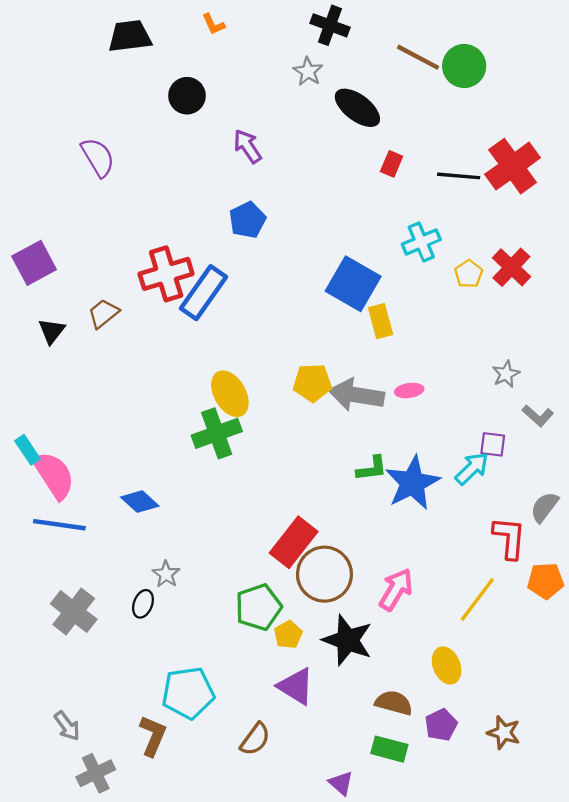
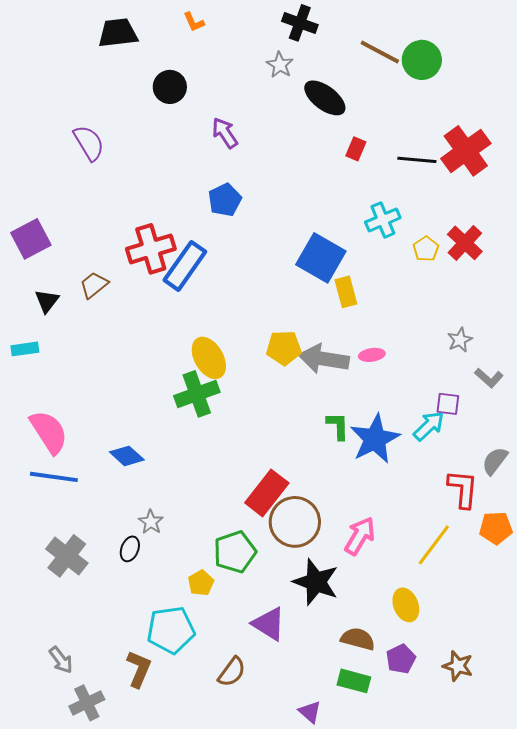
cyan rectangle: (27, 450) -> (25, 349), moved, turned -64
green L-shape: (372, 469) -> (338, 426), turned -84
yellow pentagon: (288, 635) -> (201, 583), moved

